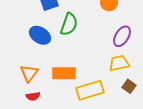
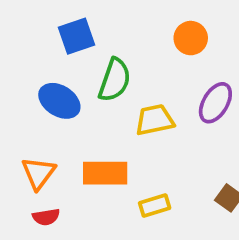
yellow trapezoid: (119, 63) -> (155, 120), moved
yellow rectangle: (90, 90) -> (155, 206), size x0.6

